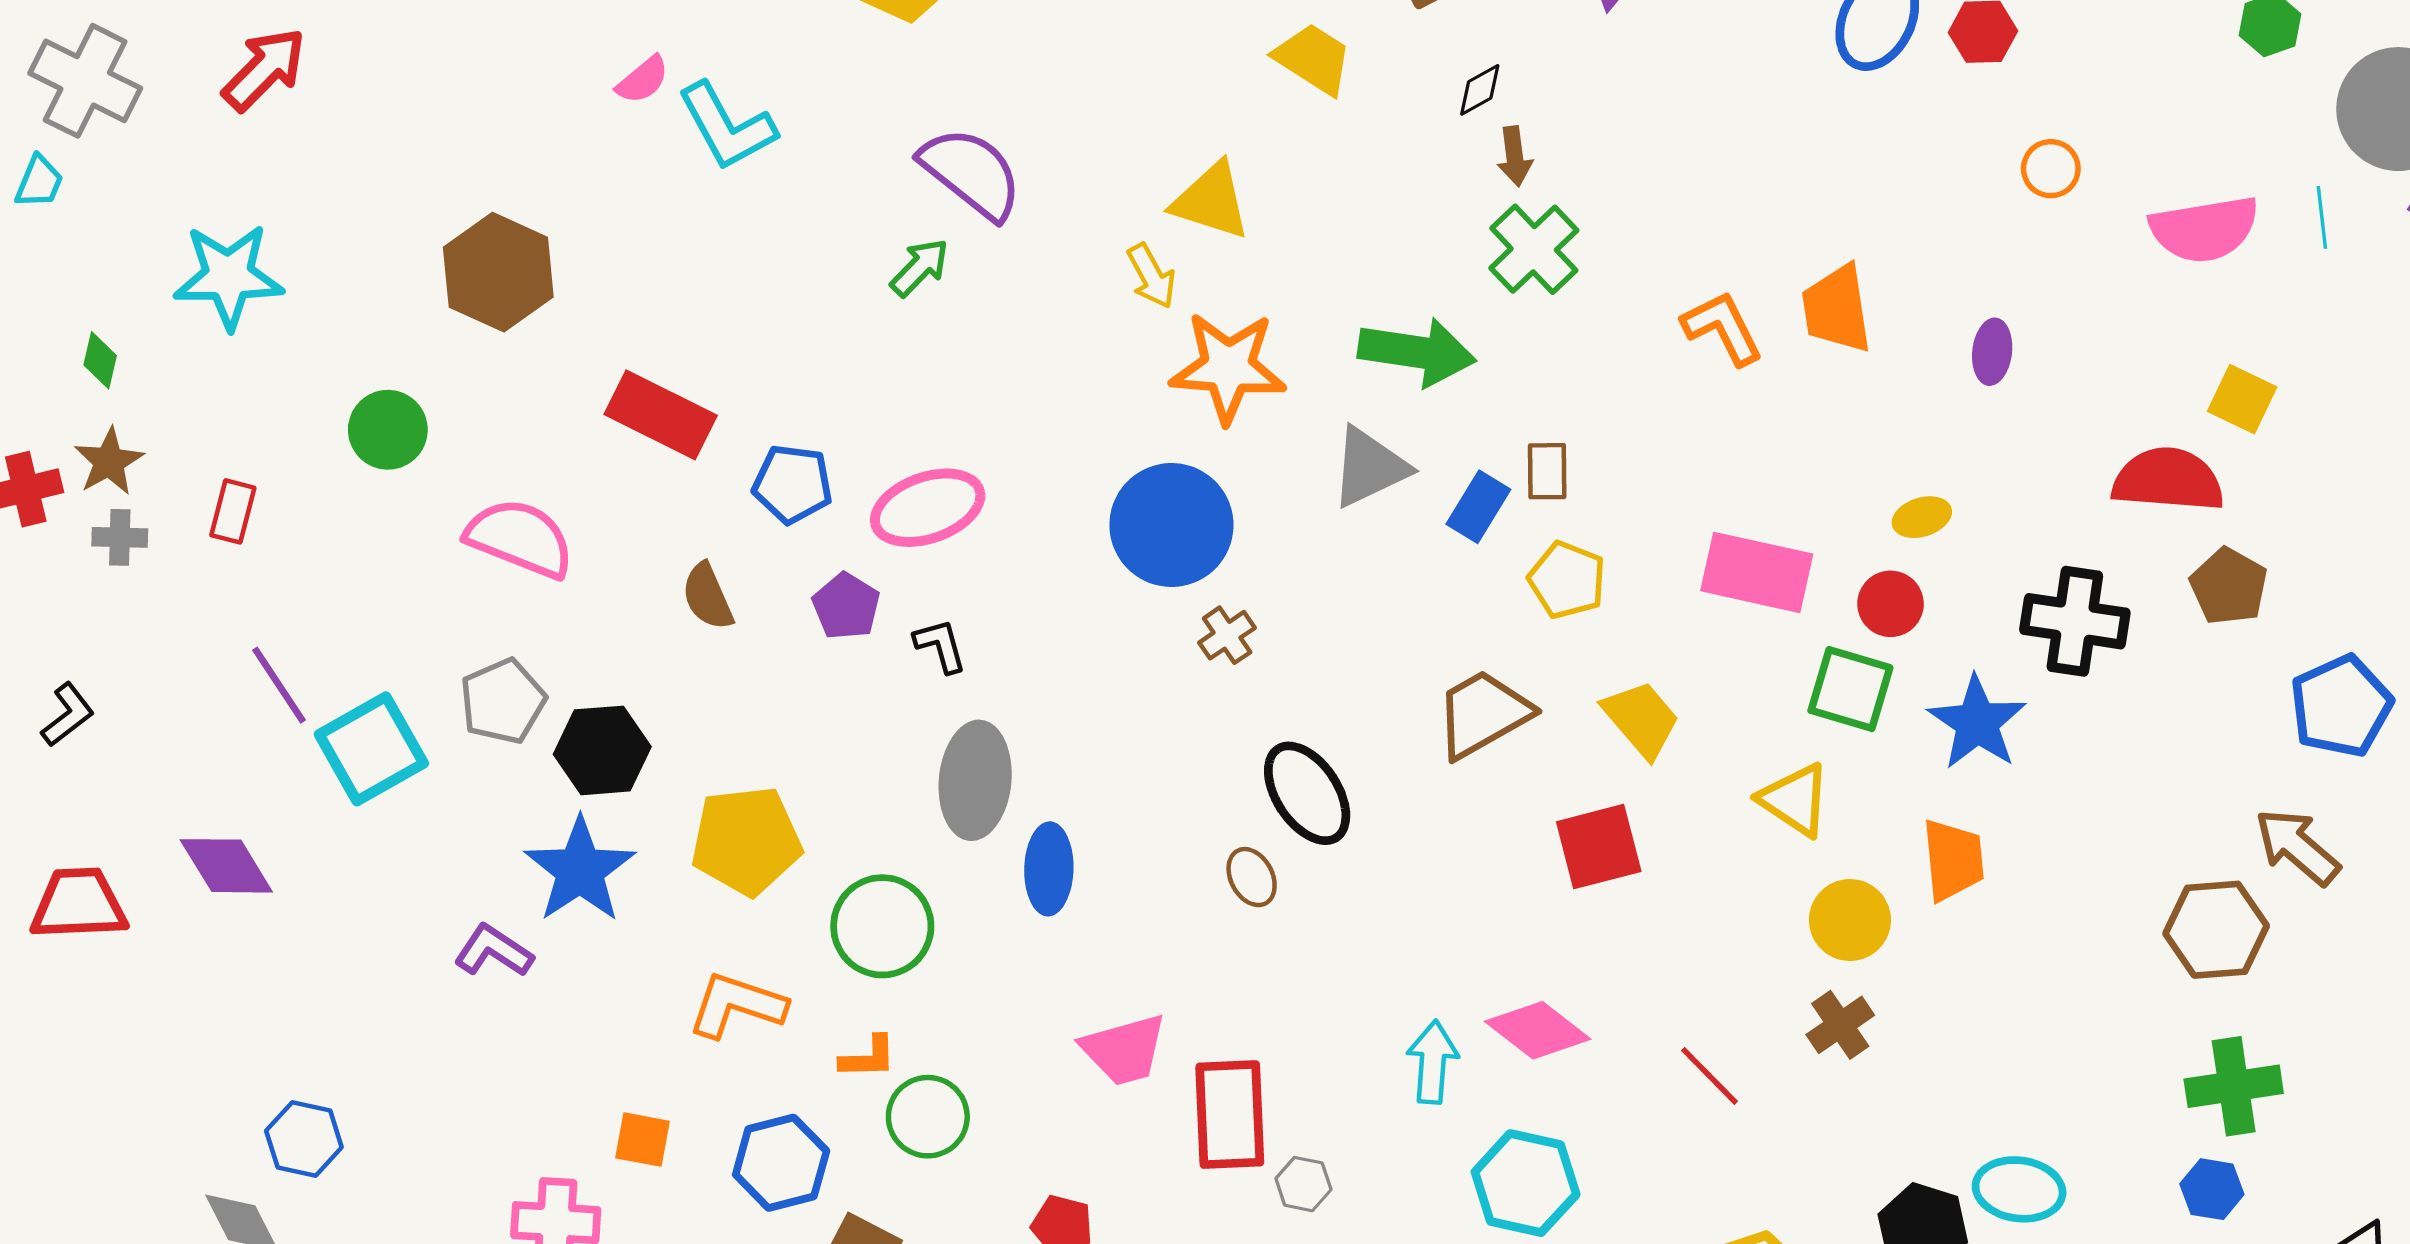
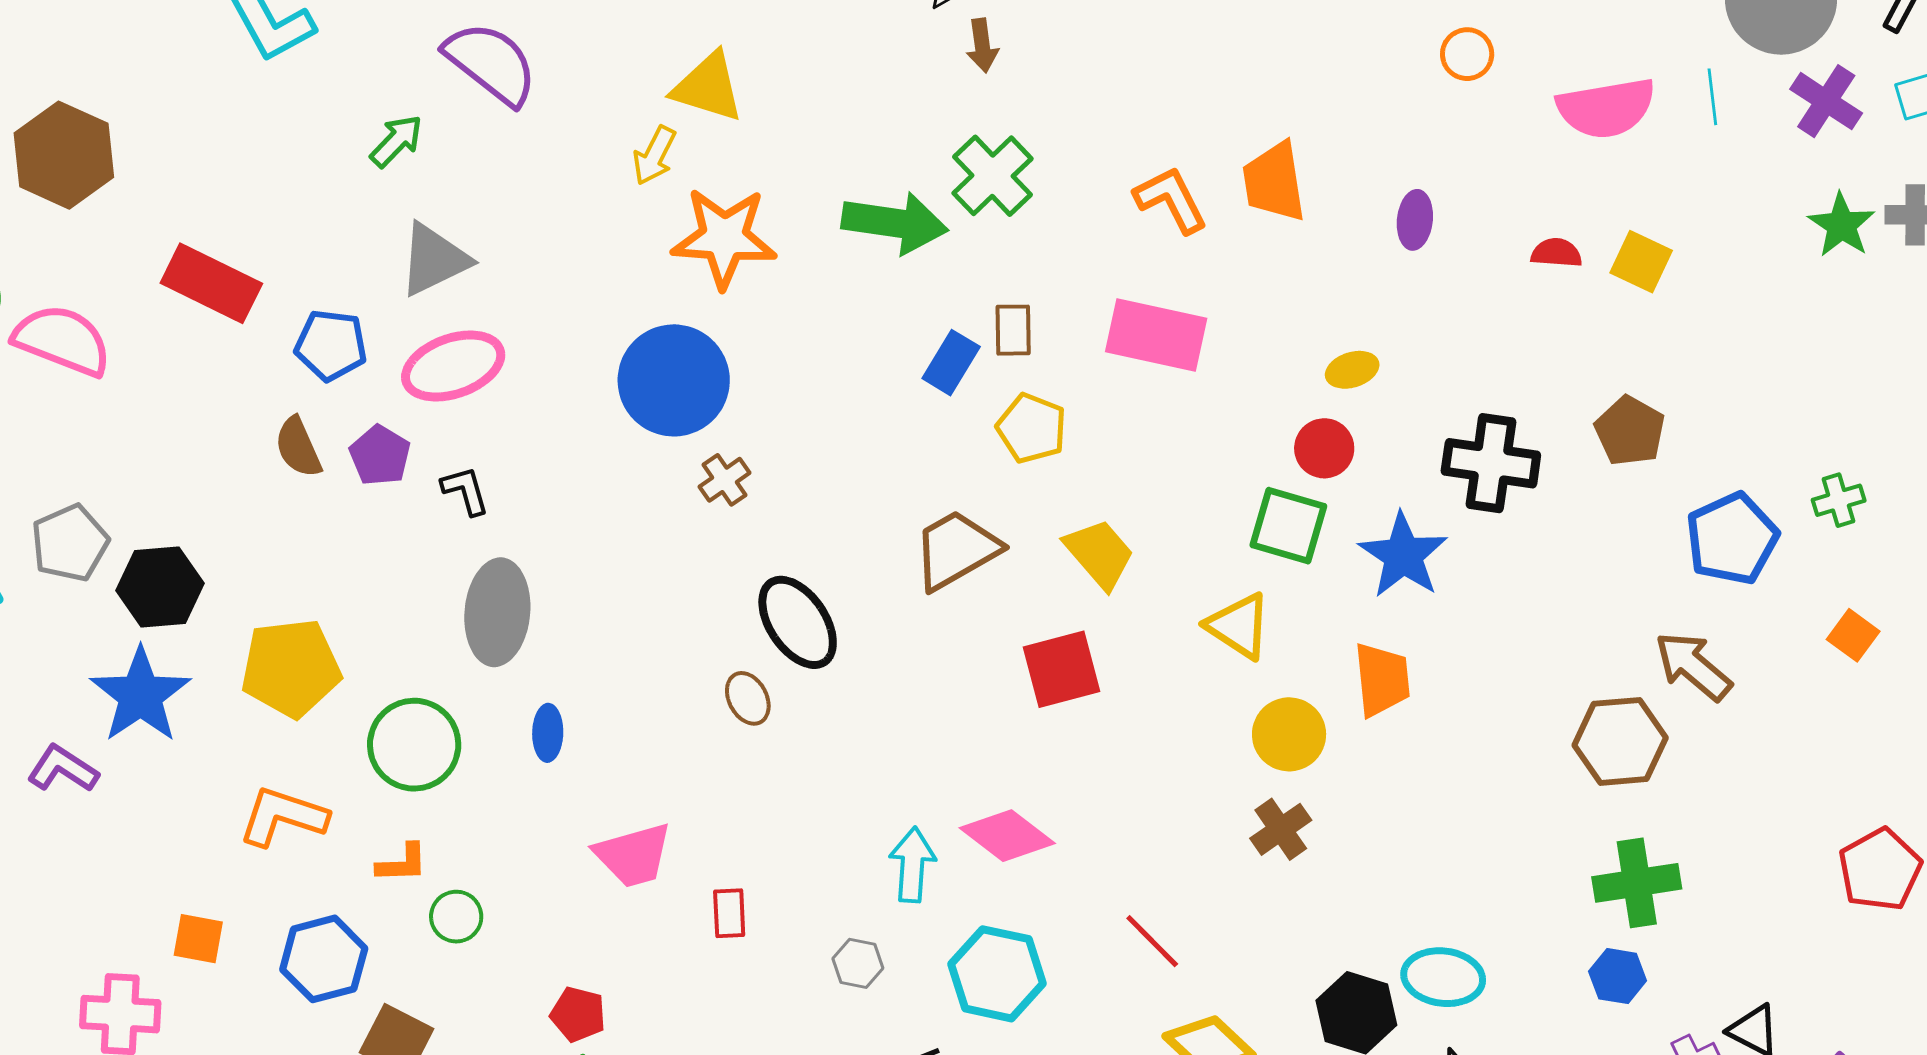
green cross: (1534, 249) -> (993, 176), moved
green arrow: (920, 268) -> (396, 141), moved
yellow arrow: (1151, 276) -> (654, 155), turned 56
gray triangle: (1370, 467) -> (434, 260), moved
red semicircle: (2168, 480) -> (1556, 253), moved, size x0.5
pink semicircle: (520, 538) -> (62, 340), moved
pink rectangle: (1757, 572) -> (1156, 335), moved
brown semicircle: (708, 597) -> (298, 447), moved
blue ellipse: (1049, 869) -> (548, 733), moved, size x0.7
red line: (1709, 1076) -> (1152, 941), moved
red rectangle: (1230, 1115) -> (729, 913), size x0.5
green circle: (928, 1117) -> (456, 917), size x0.7
gray hexagon: (1303, 1184) -> (858, 963), moved

